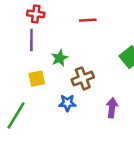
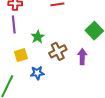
blue star: (67, 103) -> (37, 73), moved
purple arrow: (112, 108) -> (82, 57), moved

